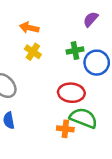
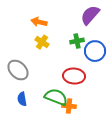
purple semicircle: (91, 19) -> (90, 15), size x1.5
green semicircle: (83, 118) -> (56, 97), moved

